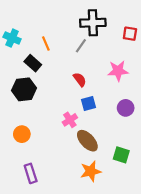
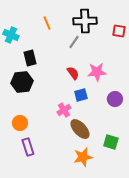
orange line: (46, 43) -> (47, 23), moved
black rectangle: (33, 63) -> (30, 58), turned 35
pink star: (118, 71) -> (97, 72), moved
purple rectangle: (31, 173) -> (28, 147), moved

